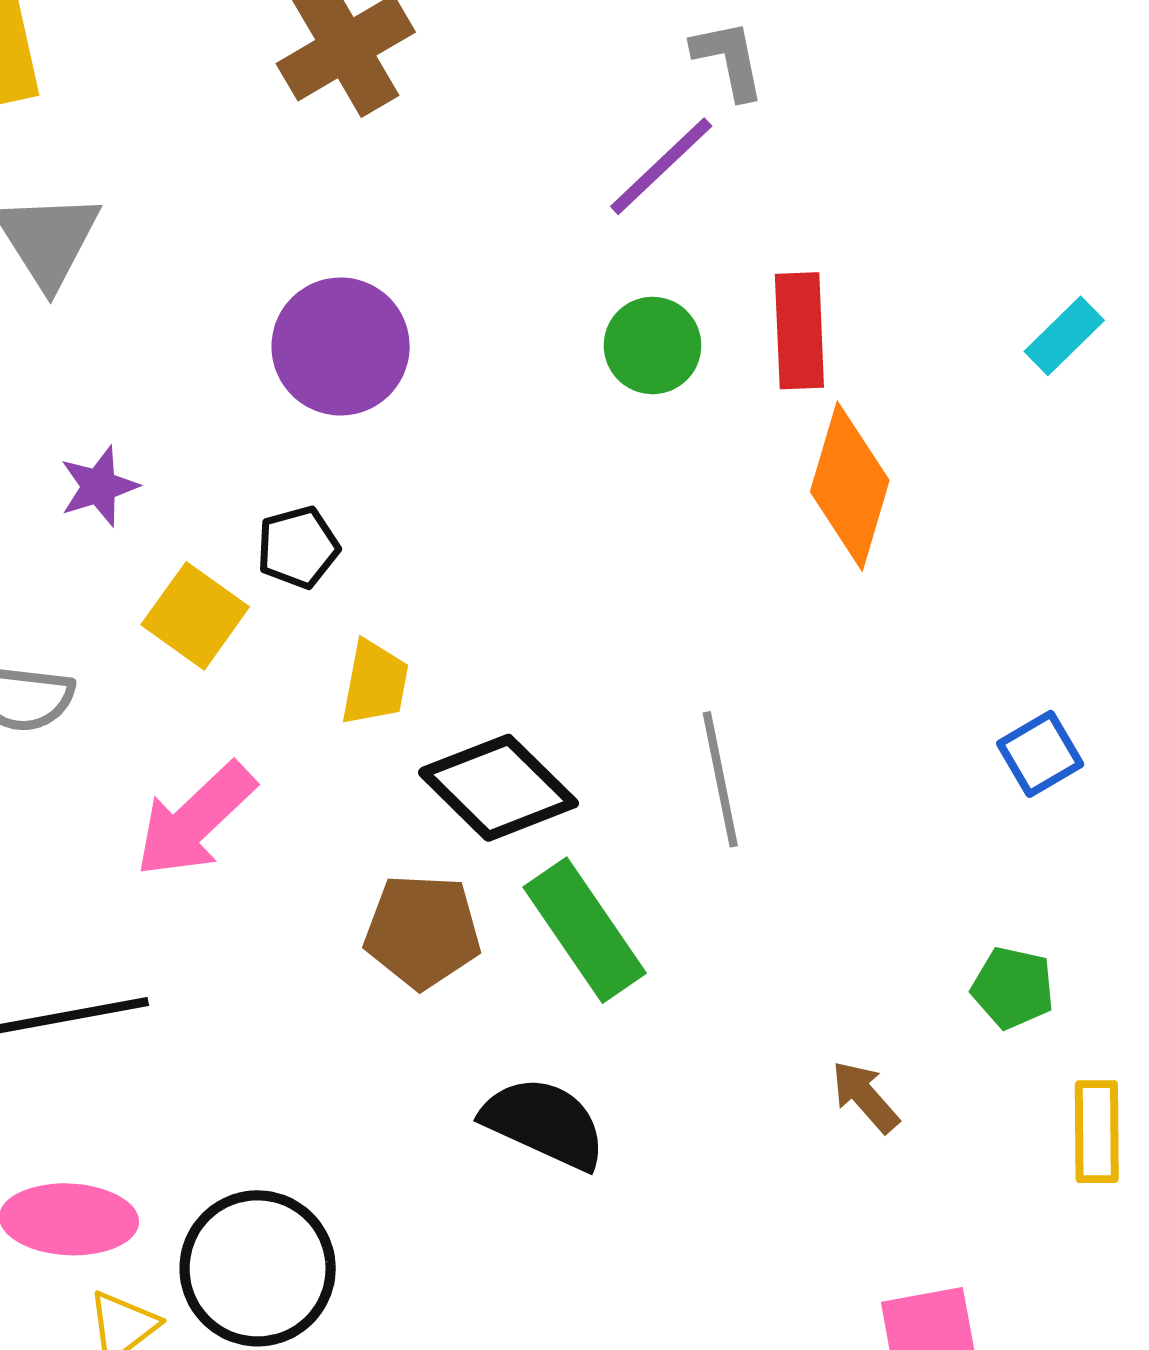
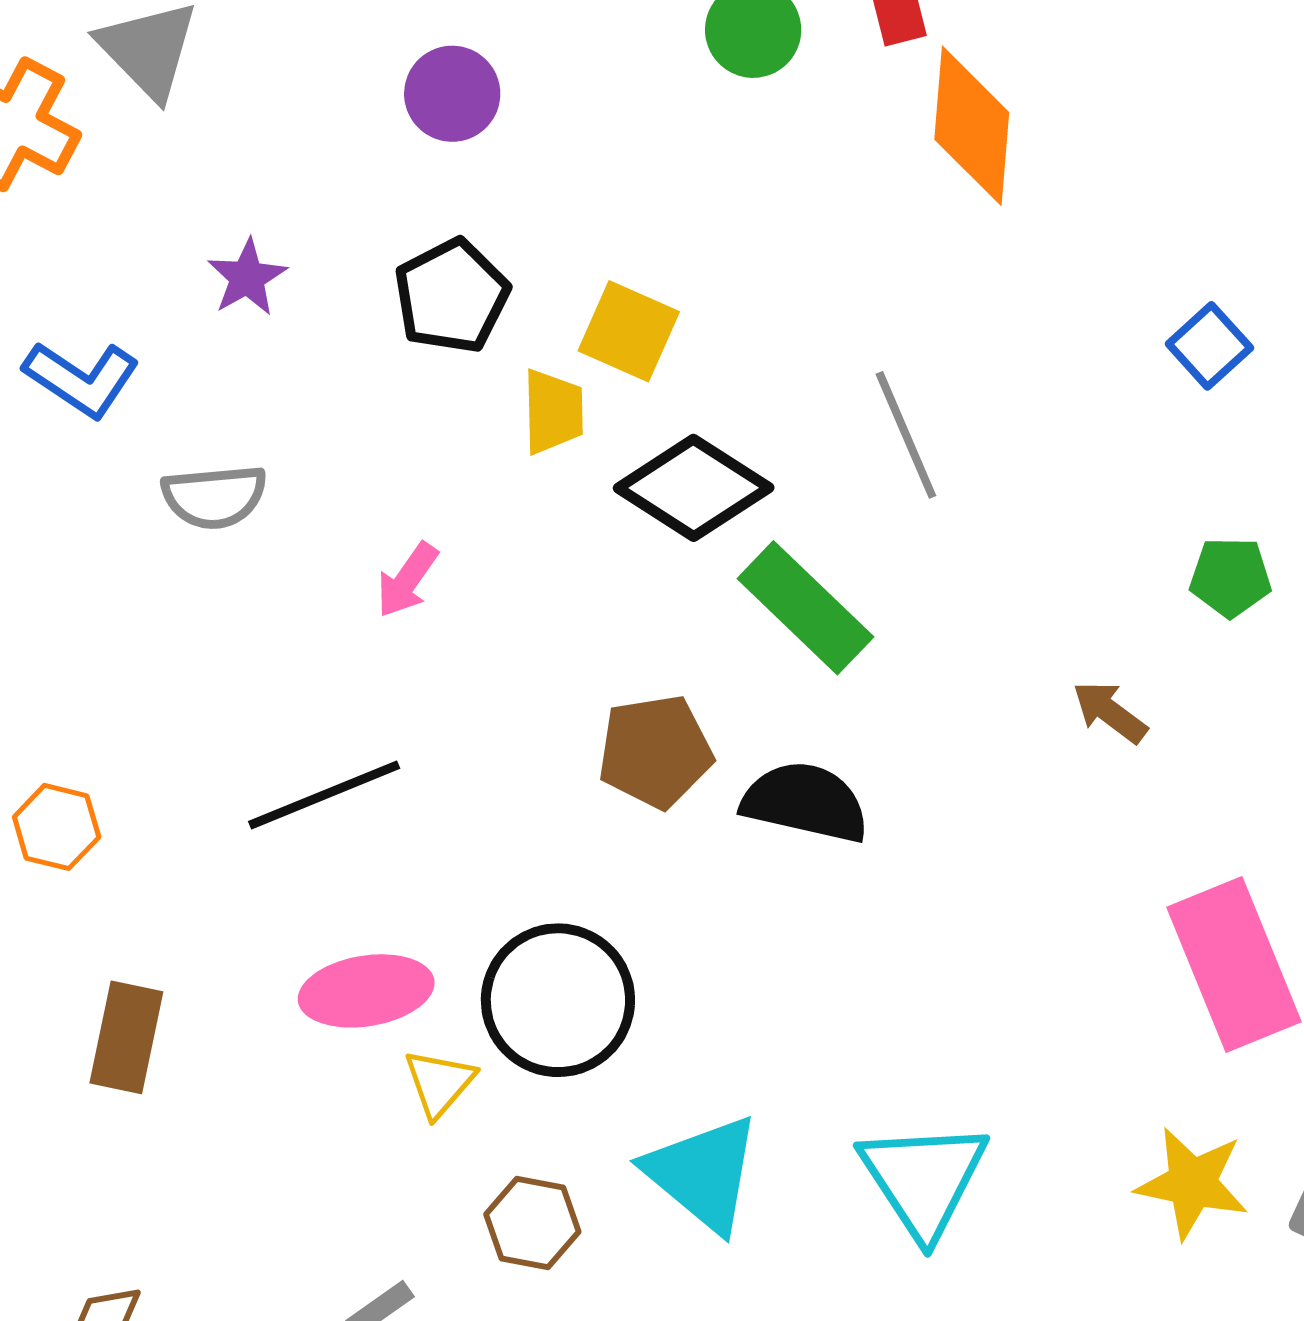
purple circle: (341, 346) -> (452, 94), size x0.7
black pentagon: (298, 547) -> (451, 296), size x1.4
yellow square: (195, 616) -> (629, 331), moved
pink arrow: (195, 820) -> (407, 580), size x0.6
brown pentagon: (422, 931) -> (655, 751), moved

